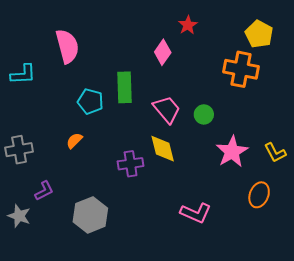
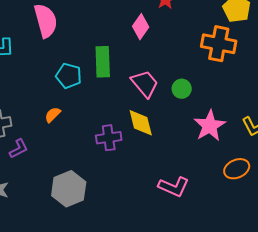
purple L-shape: (44, 191) -> (19, 149), moved
orange ellipse: (259, 195) -> (237, 169), turned 45

